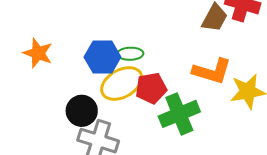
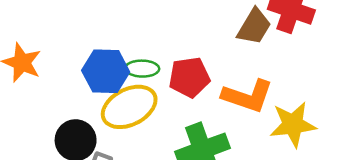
red pentagon: (151, 88) -> (189, 77), moved

